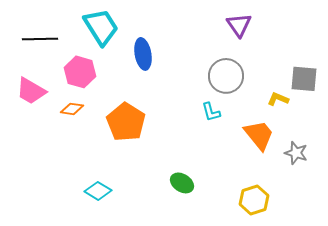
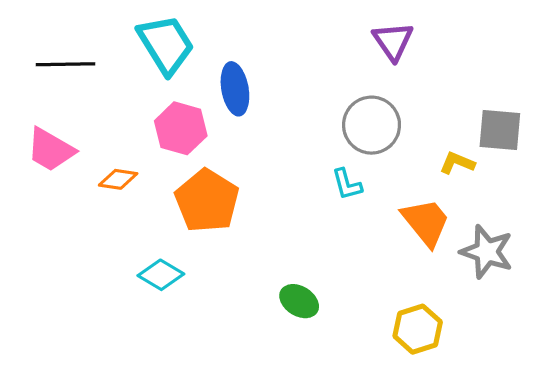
pink hexagon: (80, 72) -> (181, 128), moved
gray star: (296, 153) -> (487, 252), size x1.4
cyan diamond: (98, 191) -> (161, 275), moved

